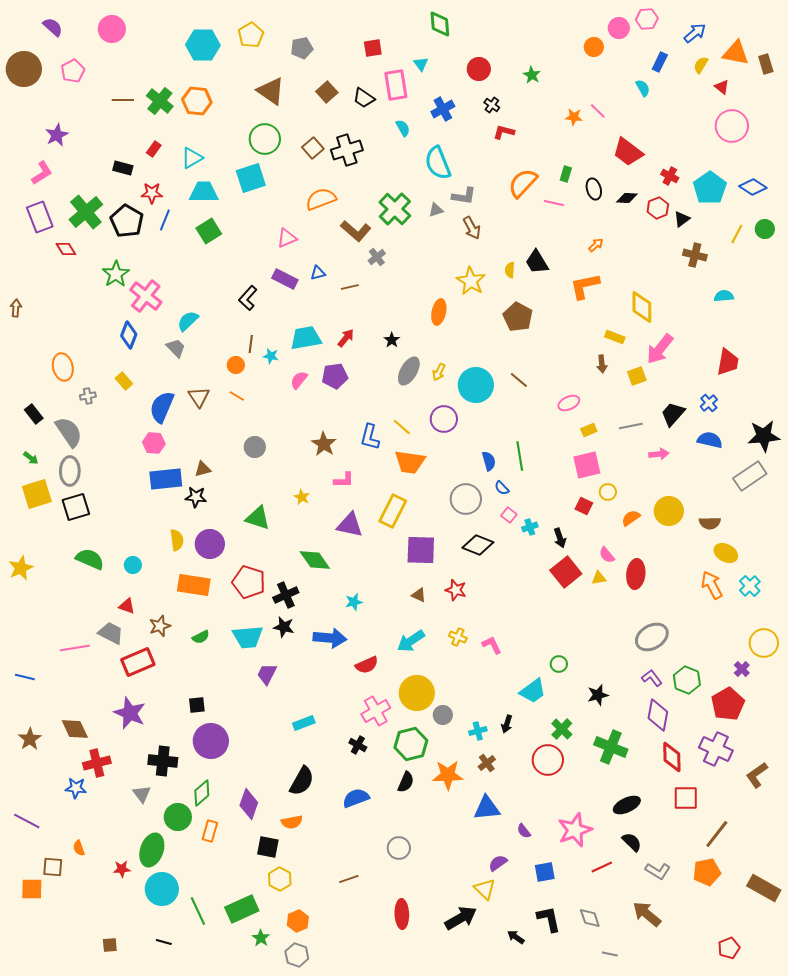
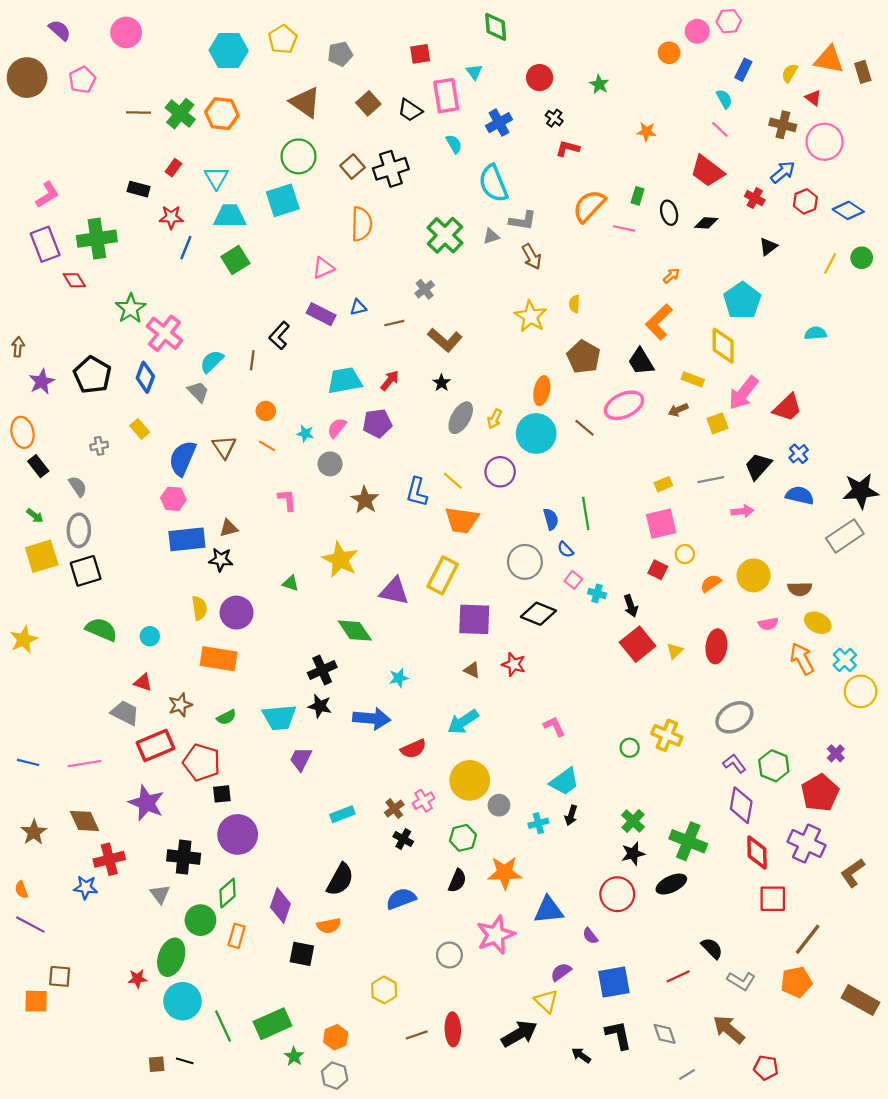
blue arrow: (695, 33) -> (783, 172), moved
pink line: (598, 111) -> (720, 129), moved
purple star: (57, 135) -> (42, 382), moved
cyan triangle: (192, 158) -> (216, 178), turned -30
cyan pentagon: (710, 188) -> (742, 301), moved
orange semicircle: (321, 199) -> (362, 224), turned 112
red hexagon: (658, 208) -> (805, 201), moved
green cross: (86, 212) -> (97, 239), turned 32
black pentagon: (127, 221) -> (92, 375), moved
brown L-shape: (356, 231) -> (445, 340), moved
brown cross: (695, 255) -> (783, 125), moved
black trapezoid: (537, 262) -> (641, 361), moved
orange L-shape: (585, 286) -> (659, 322), turned -32
orange ellipse: (439, 312) -> (542, 391), moved
brown line: (251, 344) -> (252, 360), moved
cyan star: (271, 356) -> (305, 433), moved
red trapezoid: (728, 362) -> (787, 408), moved, turned 36
brown arrow: (602, 364) -> (678, 410), turned 72
orange ellipse: (63, 367) -> (23, 432), moved
pink ellipse: (569, 403) -> (624, 405), moved, size x1.6
gray semicircle: (69, 432) -> (78, 486), size x0.6
gray circle: (255, 447) -> (330, 464), moved
pink L-shape: (344, 480) -> (287, 500), moved, turned -95
yellow star: (302, 497) -> (340, 560), size x2.0
green triangle: (258, 518) -> (291, 583), size x0.6
cyan cross: (530, 527) -> (597, 593), turned 35
pink semicircle: (607, 555) -> (768, 624), moved, turned -60
yellow triangle: (599, 578) -> (675, 651), turned -35
red pentagon: (249, 582) -> (202, 762), moved
yellow cross: (458, 637) -> (667, 735), moved, size x1.5
yellow circle: (764, 643) -> (861, 691), moved
pink line: (75, 648) -> (84, 764), moved
cyan trapezoid: (533, 691) -> (564, 782), moved
black star: (598, 695) -> (633, 854), moved
pink cross: (376, 711) -> (424, 801), size x0.7
green hexagon: (411, 744) -> (463, 838), size x0.7
red circle: (548, 760) -> (617, 894), moved
brown cross: (487, 763) -> (394, 809), moved
black ellipse: (627, 805) -> (671, 884), moved
pink star: (575, 830) -> (496, 935), moved
orange semicircle: (79, 848) -> (21, 890), moved
blue square: (545, 872) -> (614, 982), size x1.4
yellow hexagon: (280, 879) -> (384, 990), moved
brown line: (349, 879) -> (417, 1035), moved
brown square: (110, 945) -> (157, 1064), moved
red pentagon: (729, 948) -> (766, 1068), moved, turned 30
gray line: (610, 954) -> (687, 1074), turned -42

